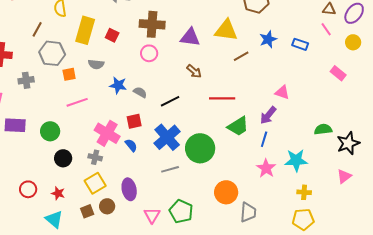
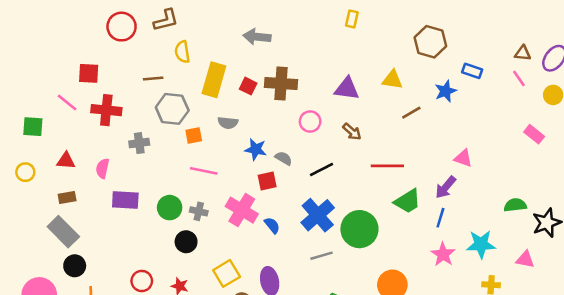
brown cross: (152, 24) -> (281, 84), moved
brown line: (37, 29) -> (153, 78), turned 56
yellow triangle: (226, 30) -> (392, 80), size x0.7
blue rectangle: (300, 44) -> (472, 71), moved
pink circle: (149, 53) -> (310, 122), moved
pink line: (77, 102) -> (204, 171), turned 30
red square: (134, 121) -> (267, 181), moved
gray cross: (95, 157) -> (199, 211), moved
pink triangle: (344, 176) -> (525, 259), moved, turned 49

